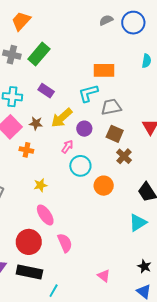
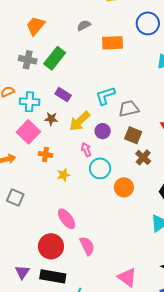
gray semicircle: (106, 20) -> (84, 25), moved
orange rectangle: (104, 70) -> (112, 43), moved
brown star: (36, 123) -> (51, 119), moved
pink arrow: (67, 147) -> (86, 150), turned -56
yellow star: (41, 185) -> (63, 175), moved
pink triangle: (104, 276) -> (127, 277), size x1.5

